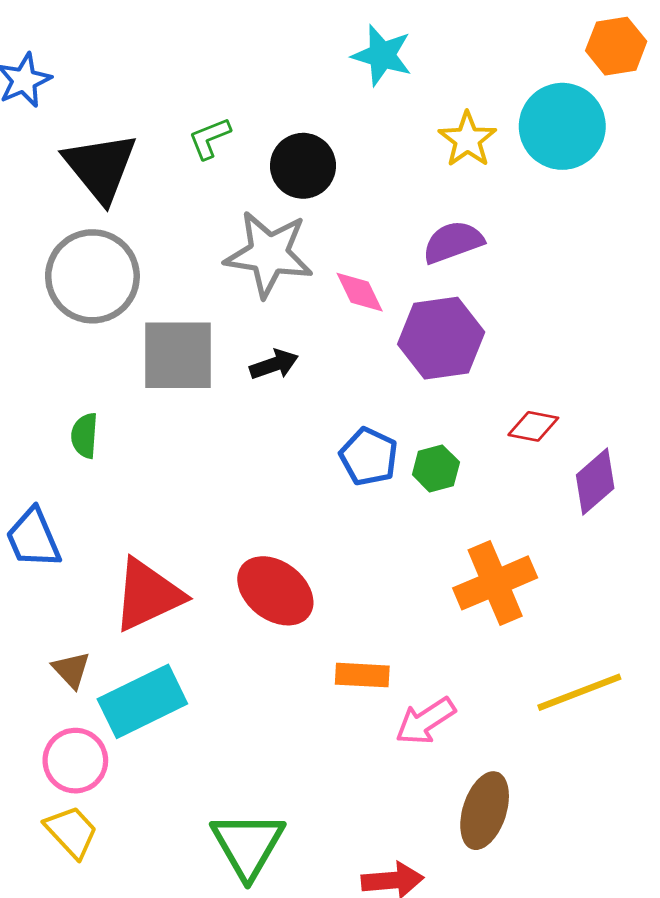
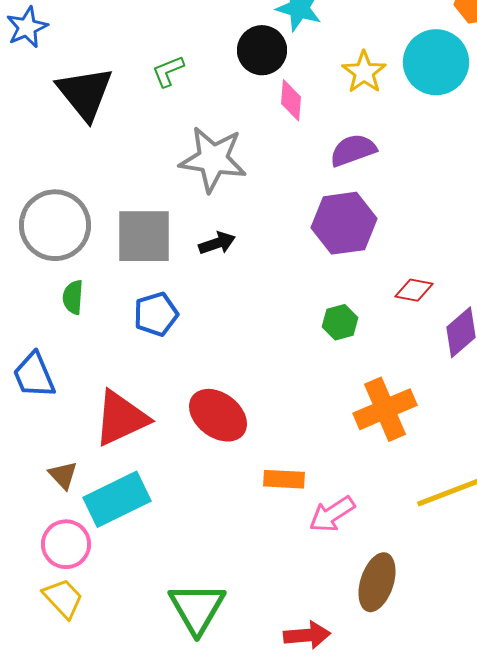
black circle: (303, 166) -> (262, 50), moved
gray circle: (92, 276) -> (55, 225), moved
pink diamond: (360, 292) -> (291, 100), moved, turned 30
blue pentagon: (369, 457) -> (156, 314), moved, turned 30

